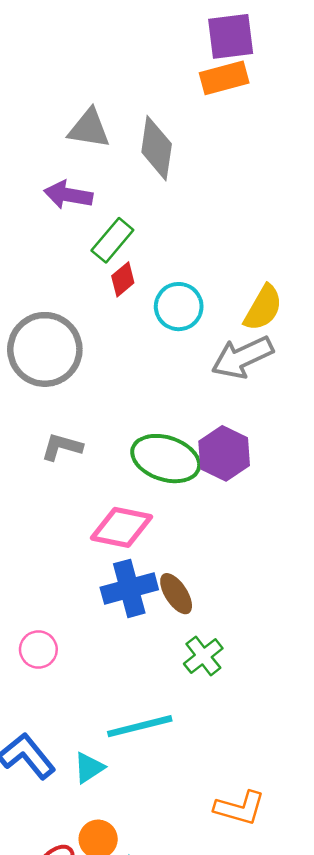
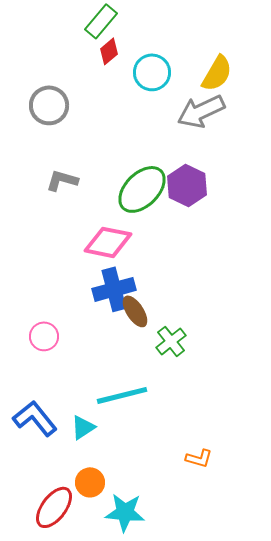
gray circle: (45, 349) -> (49, 105), size x0.7
green ellipse: (166, 459) -> (142, 189), turned -63
brown ellipse: (176, 594) -> (135, 311), moved
orange L-shape: (240, 808) -> (199, 458), size x0.7

